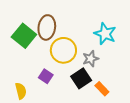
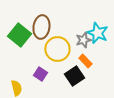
gray star: (90, 59) -> (83, 40), moved
orange rectangle: (102, 89) -> (85, 61), moved

